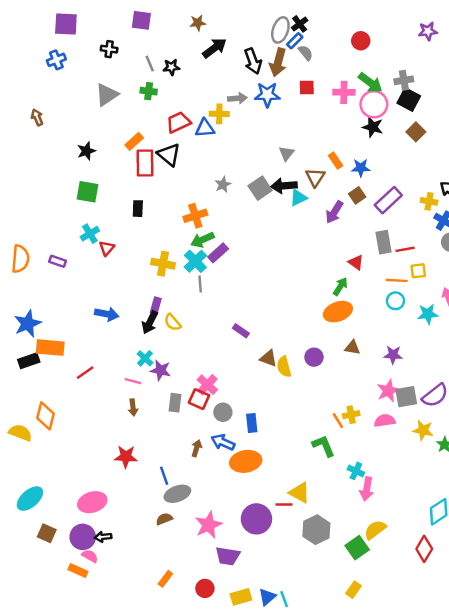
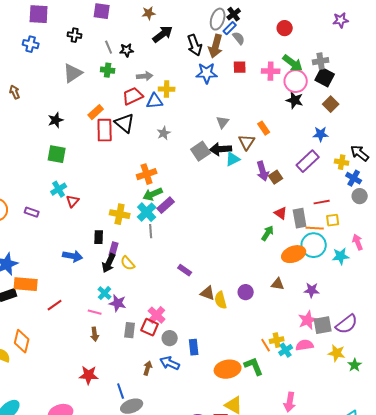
blue cross: (56, 60) -> (31, 44), turned 35
gray arrow: (237, 98) -> (145, 76), moved
blue star: (361, 168) -> (321, 134), moved
gray star: (223, 185) -> (164, 133), moved
brown square: (357, 195) -> (276, 177), moved
black rectangle: (138, 209) -> (99, 237), moved
purple arrow: (334, 212) -> (263, 171), turned -48
gray rectangle: (383, 242) -> (300, 218), moved
cyan circle: (395, 301) -> (314, 245), size x1.6
orange ellipse: (338, 312) -> (294, 254), moved
orange ellipse: (246, 461) -> (228, 369), moved
cyan cross: (356, 471) -> (286, 350), moved, turned 32

